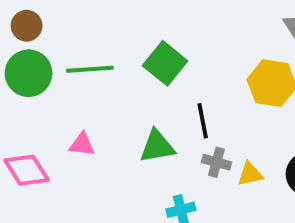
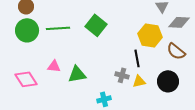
black line: (203, 121) -> (137, 58), moved
green triangle: (157, 146) -> (77, 74), moved

